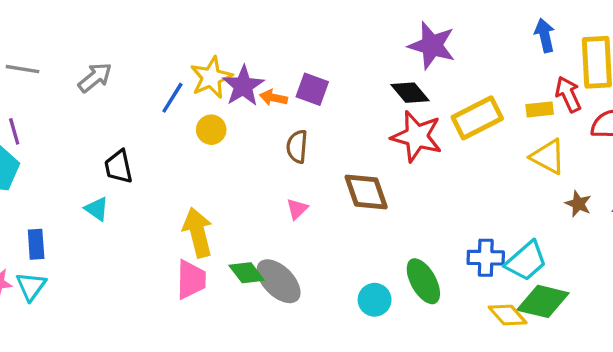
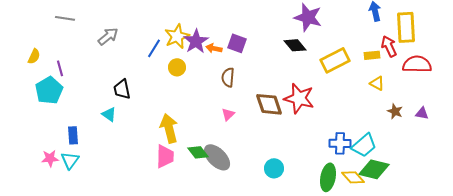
gray line: (23, 69) -> (65, 18), moved
red star: (417, 136) -> (299, 98), moved
yellow triangle: (548, 157) -> (377, 83), size x0.7
green ellipse: (423, 281) -> (328, 177), moved, turned 40

